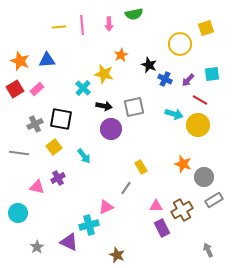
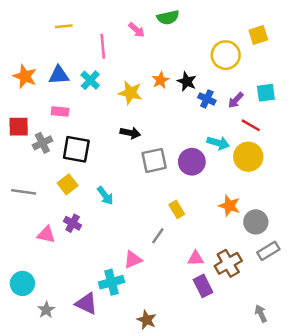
pink arrow: (109, 24) -> (137, 30), turned -48
pink line: (82, 25) -> (103, 46), moved
yellow line: (59, 27) -> (64, 26), moved
orange star: (121, 55) -> (160, 80), moved
cyan cross: (83, 88) -> (90, 80), moved
red square: (15, 89) -> (19, 127), moved, turned 30
pink rectangle: (37, 89) -> (60, 112), moved, turned 48
gray square: (134, 107) -> (154, 160), moved
gray cross: (35, 124) -> (42, 143), moved
purple circle: (111, 129) -> (192, 162), moved
purple cross: (58, 178) -> (73, 223), turned -32
cyan circle: (18, 213) -> (22, 283), moved

